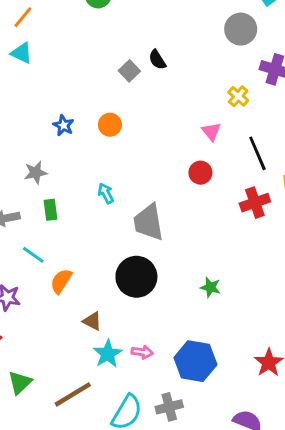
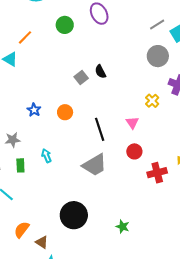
orange line: (23, 17) -> (25, 37), moved
black line: (257, 153) -> (100, 129), moved
red circle: (200, 173) -> (134, 151), moved
cyan arrow: (106, 193) -> (46, 156), moved
gray trapezoid: (148, 222) -> (95, 165), moved, turned -116
orange semicircle: (61, 281) -> (22, 230), moved

